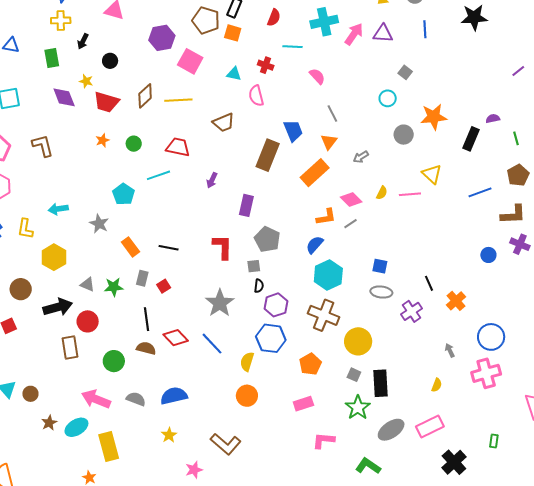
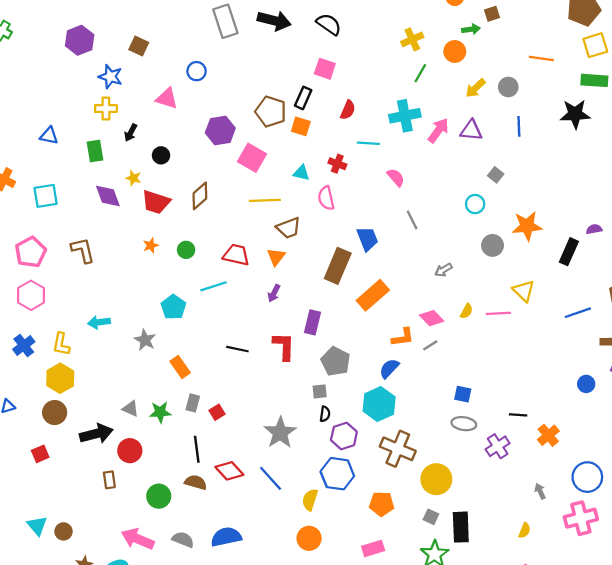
yellow line: (178, 100) -> (265, 200), moved
orange triangle: (329, 142) -> (276, 257), moved
orange rectangle: (315, 173) -> (373, 295), moved
red L-shape: (223, 247) -> (284, 346), moved
black line: (169, 248) -> (237, 349), moved
yellow hexagon: (54, 257) -> (60, 378), moved
cyan hexagon: (328, 275) -> (379, 404), moved
black line: (429, 283) -> (518, 415), turned -63
brown rectangle: (70, 347) -> (109, 480), size x0.7
orange pentagon: (310, 364) -> (382, 504), turned 30

